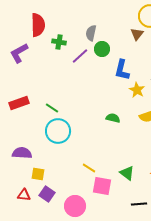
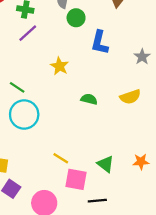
purple line: (80, 56) -> (28, 33), moved
yellow star: (137, 90) -> (60, 66), moved
black line: (139, 204) -> (97, 201), moved

